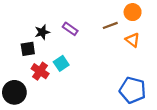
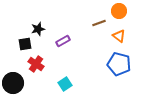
purple rectangle: (70, 29) -> (63, 41), moved, turned -64
cyan square: (61, 63) -> (65, 84), moved
blue pentagon: (133, 90) -> (119, 64), moved

